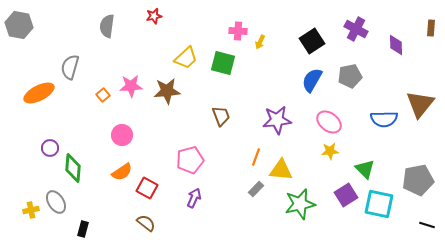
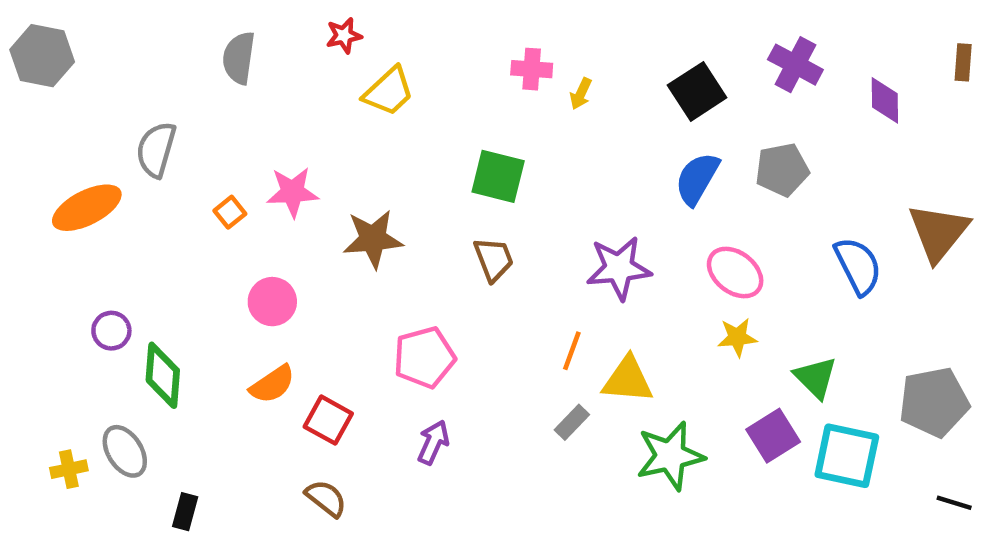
yellow trapezoid: (186, 58) -> (389, 91), moved
green square: (223, 63) -> (498, 176), moved
brown star: (167, 91) -> (373, 239), moved
blue semicircle: (384, 119) -> (858, 266), turned -116

